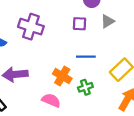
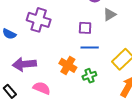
purple square: (80, 24) -> (85, 28), moved
pink semicircle: (51, 100) -> (42, 88), moved

